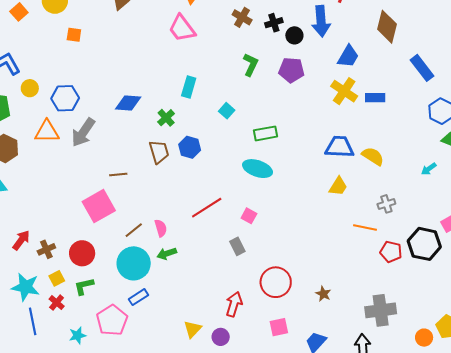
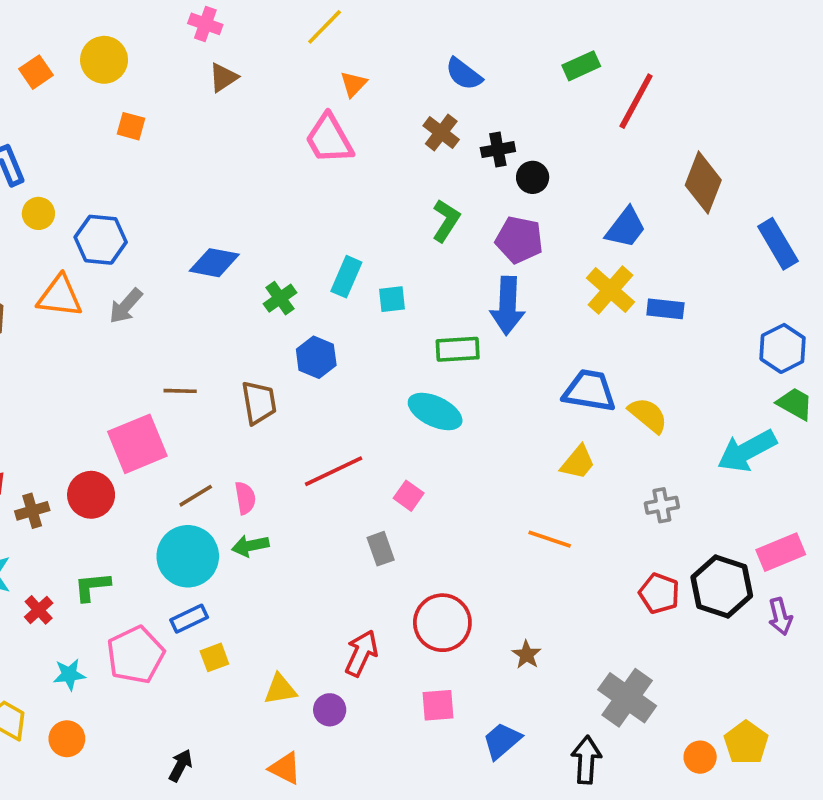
blue arrow: (321, 21) -> (508, 306), moved
blue rectangle: (422, 68) -> (778, 244), moved
cyan rectangle: (189, 87) -> (346, 277), moved
cyan square: (227, 111) -> (392, 299), turned 35
gray arrow: (83, 132) -> (126, 306), size x0.7
brown trapezoid: (159, 152) -> (259, 403), moved
cyan arrow: (429, 169) -> (747, 451), size x2.0
orange line: (365, 228) -> (550, 539), moved
red circle: (82, 253) -> (91, 495), moved
yellow square: (57, 278) -> (214, 657), moved
gray cross: (381, 310) -> (627, 698), turned 36
yellow triangle: (193, 329) -> (280, 689), turned 30

